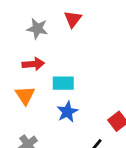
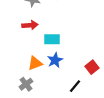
orange triangle: (25, 95) -> (35, 63), moved, turned 42

